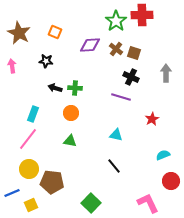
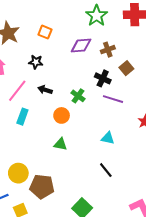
green star: (116, 21) -> (97, 16), moved
brown cross: (116, 49) -> (108, 50), turned 32
brown square: (134, 53) -> (126, 68), moved, turned 32
black cross: (131, 77) -> (103, 78), moved
green cross: (75, 88) -> (78, 96), moved, turned 32
pink line: (28, 139) -> (17, 91), moved

